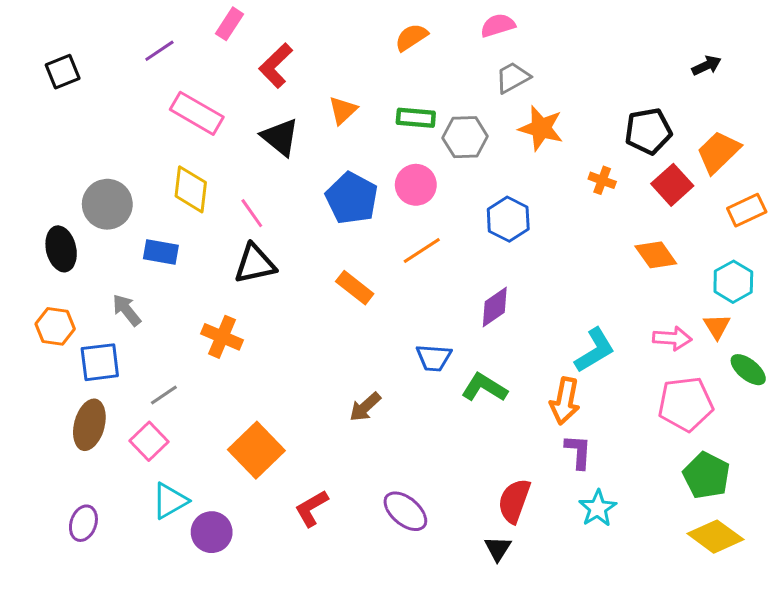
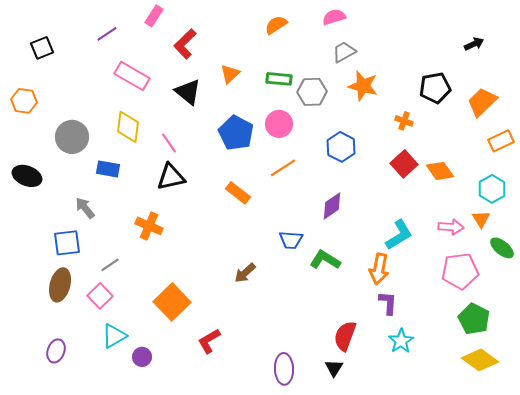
red square: (672, 185) -> (404, 164), moved
black ellipse: (61, 249) -> (27, 176), moved, turned -56
orange hexagon: (55, 326) -> (24, 101), moved
purple ellipse: (405, 511) -> (284, 369), moved, turned 48
purple circle: (212, 532) -> (142, 357), size x0.7

